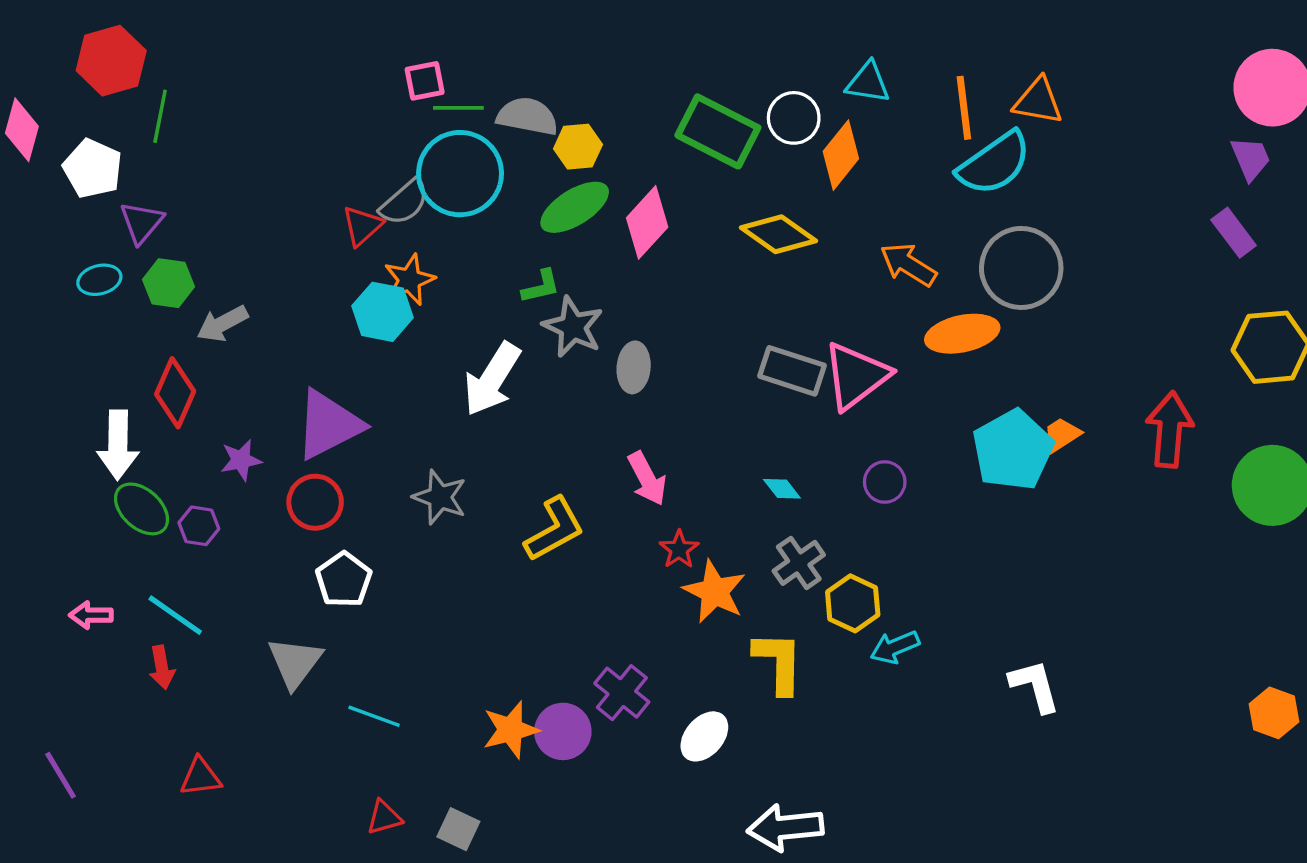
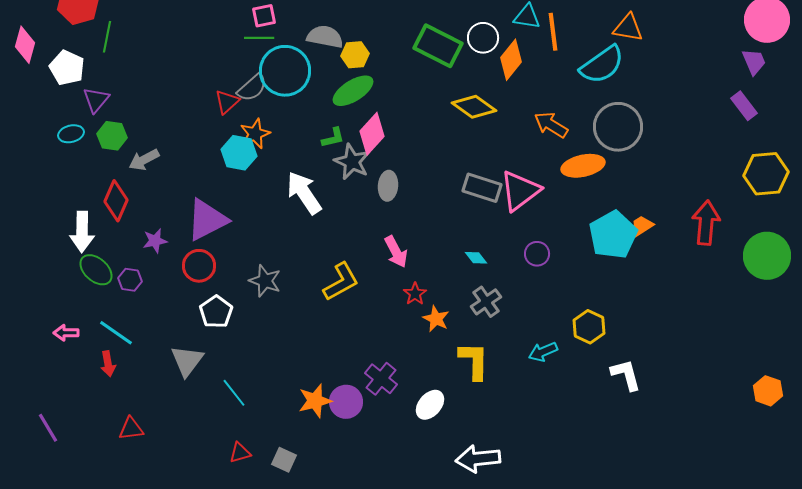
green line: (458, 108) -> (259, 38), moved
orange line: (964, 108) -> (553, 32), moved
pink diamond: (647, 222) -> (372, 134), moved
white arrow: (492, 379) -> (304, 193), turned 114
gray star: (440, 497) -> (265, 281), moved
orange star: (715, 592) -> (436, 319), size x0.7
yellow hexagon: (853, 603) -> (589, 327), moved
cyan line: (374, 716) -> (234, 393), turned 32

